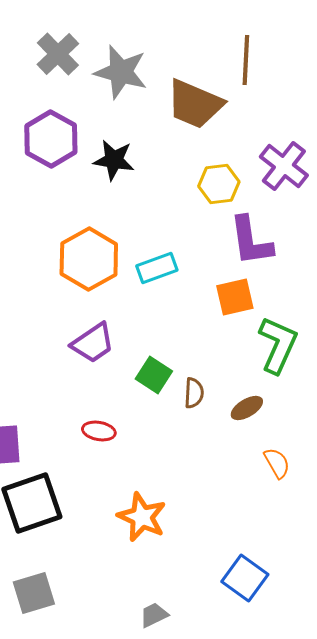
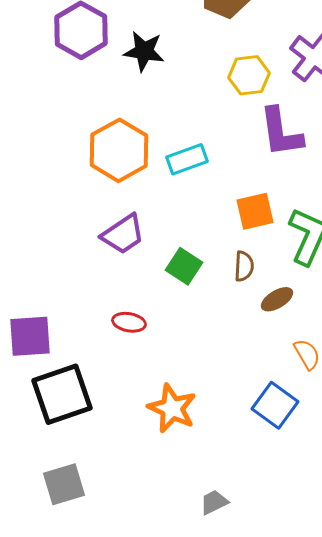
orange square: (235, 297) -> (255, 211), moved
brown semicircle: (194, 393) -> (244, 266), moved
blue square: (245, 578) -> (275, 405), moved
gray trapezoid: (154, 615) -> (214, 502), moved

